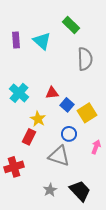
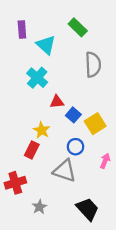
purple rectangle: (16, 40) -> (22, 30), moved
cyan cross: (19, 93) -> (37, 78), moved
gray star: (50, 190) -> (39, 207), moved

